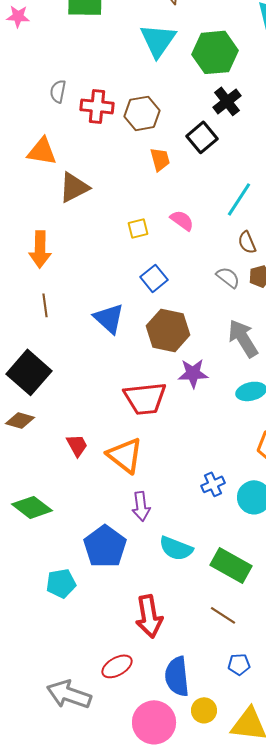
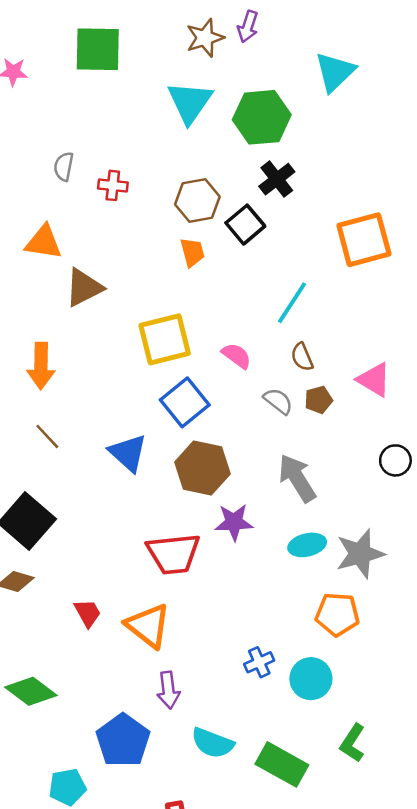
red cross: (97, 106) -> (113, 185), size x0.7
brown hexagon: (142, 113) -> (197, 201), moved
pink semicircle: (182, 220) -> (236, 356), moved
yellow square: (138, 228) -> (165, 339), size x2.0
blue square: (154, 278) -> (185, 402), size x1.4
brown line: (45, 305) -> (47, 436), turned -35

